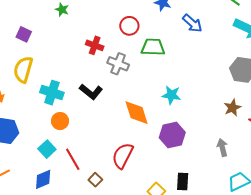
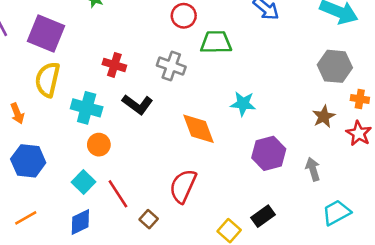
purple square: (24, 34) -> (46, 33), size x1.8
red cross: (95, 45) -> (114, 65), moved
purple hexagon: (172, 135) -> (269, 153), moved
black rectangle: (183, 181) -> (263, 216), turned 54

